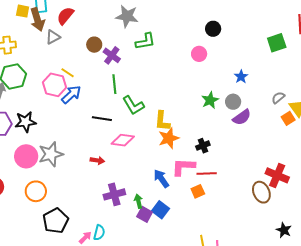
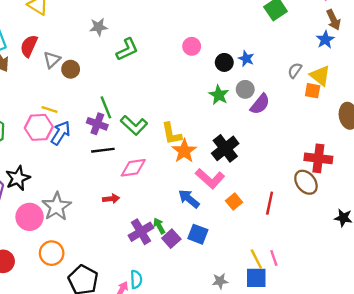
gray star: (127, 16) -> (99, 27), size x0.7
black circle: (213, 29) -> (224, 62), moved
gray triangle: (53, 37) -> (52, 60), moved
purple cross: (112, 55) -> (97, 124), moved
orange square: (288, 118) -> (313, 91), turned -32
black cross: (203, 146) -> (225, 148), size x1.6
pink L-shape: (183, 167) -> (210, 179), turned -125
red line: (207, 173) -> (270, 203), moved, turned -60
green arrow: (139, 201) -> (159, 226), moved
purple square: (145, 214) -> (171, 239), moved, turned 35

